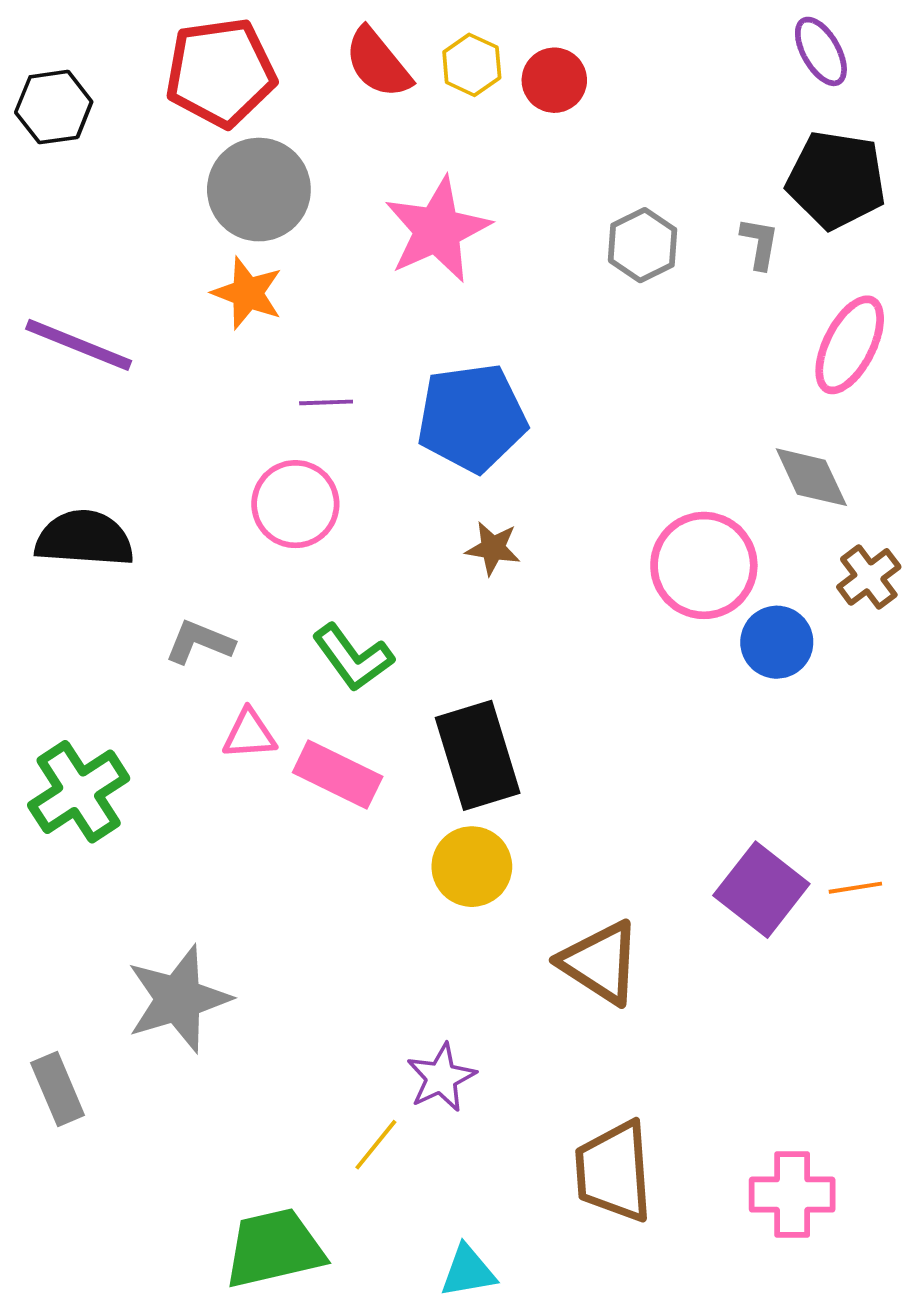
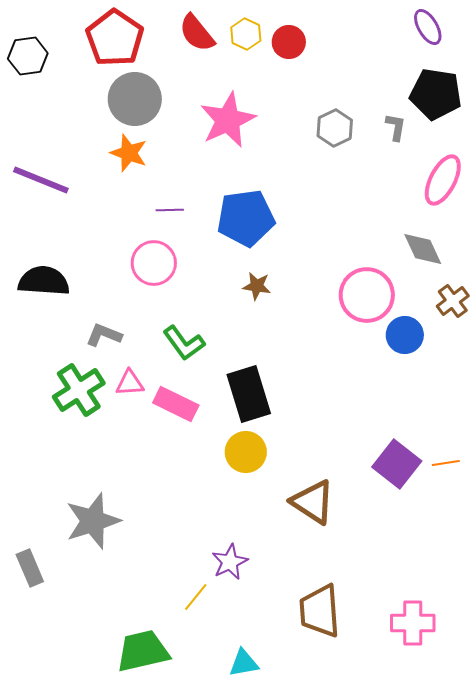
red pentagon: (221, 73) -> (115, 38), turned -30
green cross: (79, 792) -> (79, 390), moved

